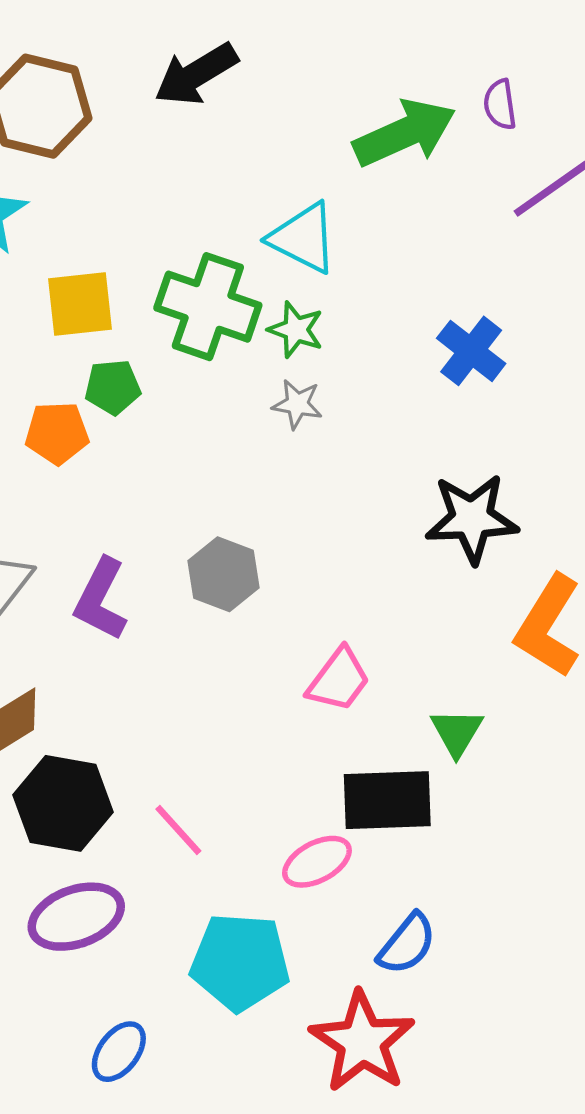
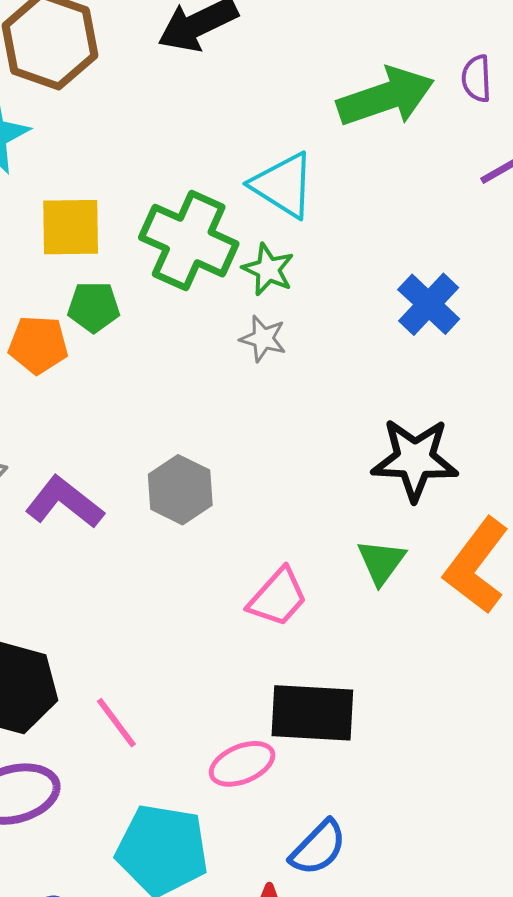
purple L-shape: (101, 599) -> (64, 502), turned 96
green triangle: (457, 732) -> (381, 562), moved

